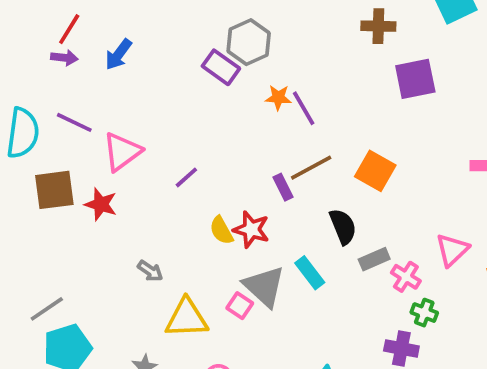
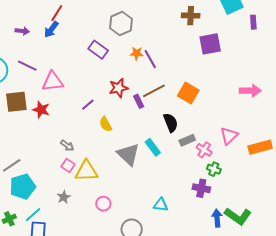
red line: (69, 29) -> (57, 13), moved
purple rectangle: (221, 67) -> (98, 50), moved
pink triangle: (122, 152) -> (53, 82), turned 30
purple line: (186, 177) -> (88, 105), moved
red star: (251, 229) -> (119, 88), moved, turned -30
pink square: (240, 306) -> (68, 166), moved

